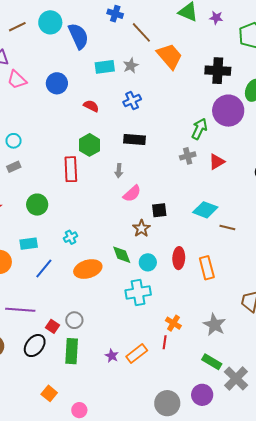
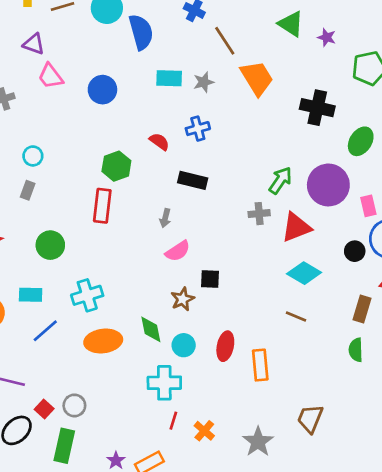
red semicircle: (91, 106) -> (159, 142), moved
purple circle: (228, 111) -> (328, 185), moved
green hexagon: (90, 145) -> (116, 166), moved
red triangle: (217, 162) -> (296, 227), size x1.4
gray rectangle: (14, 167) -> (28, 190), turned -56
cyan diamond: (205, 210) -> (304, 273), moved
cyan cross: (71, 237) -> (87, 295), size x1.6
red line: (165, 342) -> (173, 421), moved

